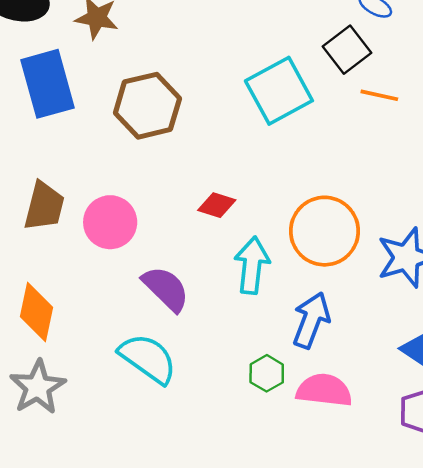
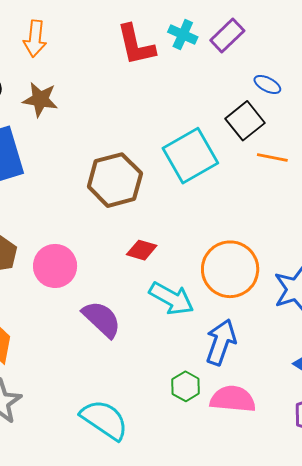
brown hexagon: (147, 106) -> (115, 180), moved
cyan arrow: (252, 265) -> (172, 298), turned 114
cyan semicircle: (148, 359) -> (104, 420), moved

